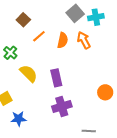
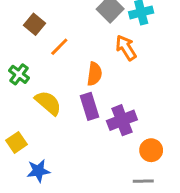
orange semicircle: (63, 40) -> (94, 74), moved
orange circle: (105, 92) -> (151, 150), moved
purple cross: (62, 107) -> (122, 120), moved

